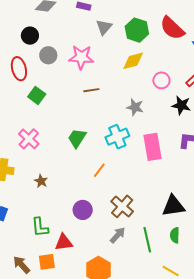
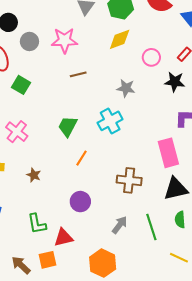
pink rectangle: (153, 147) -> (168, 153), moved
orange line: (99, 170) -> (81, 158), moved
brown cross: (122, 206) -> (129, 180), moved, turned -30

